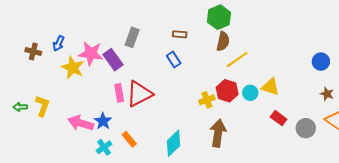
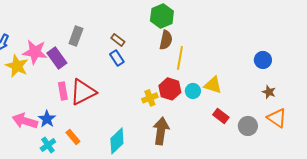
brown rectangle: (180, 34) -> (118, 40), moved, turned 32
yellow line: (237, 60) -> (180, 58), turned -45

